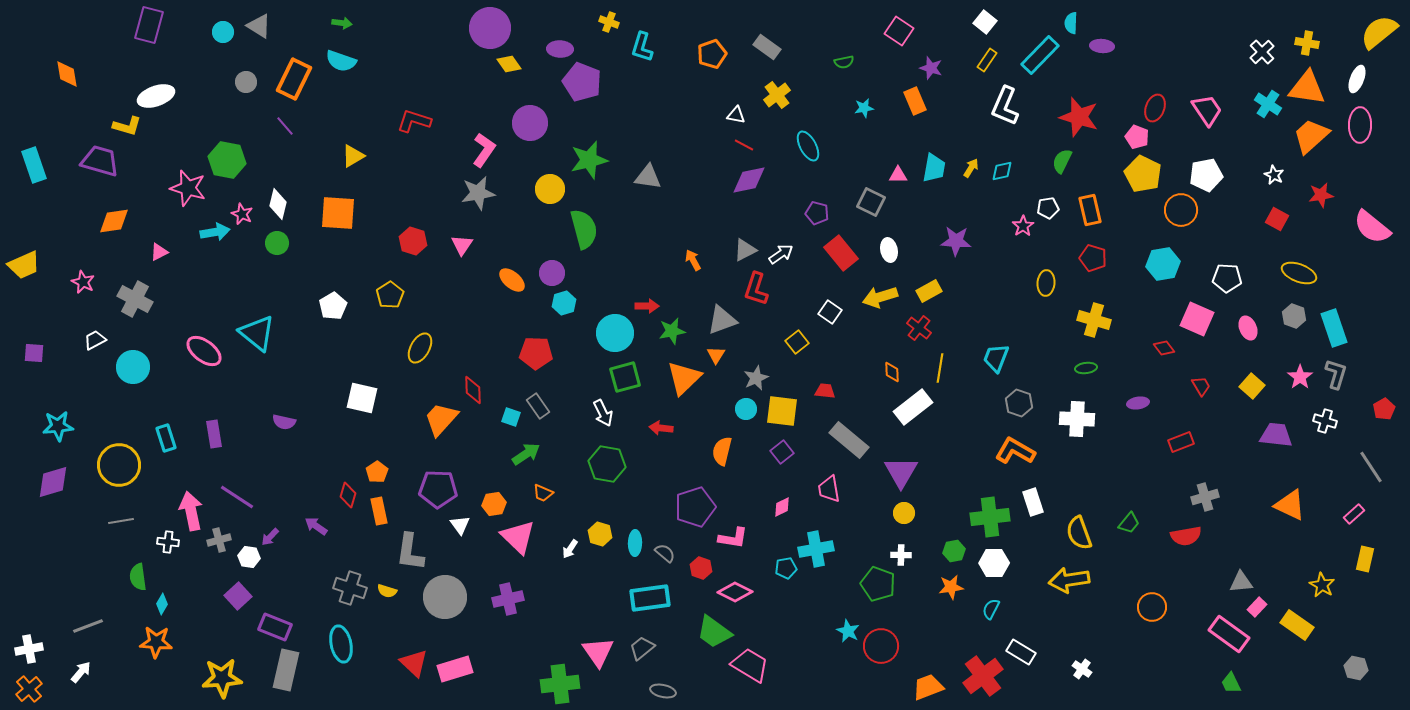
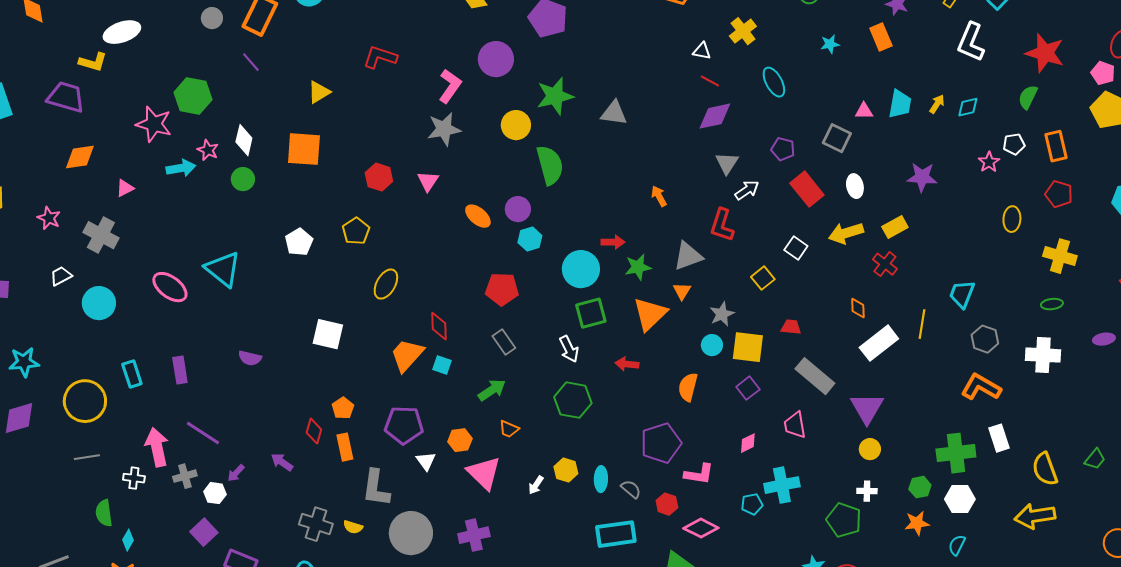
gray triangle: (745, 250) -> (727, 163), moved, turned -30
yellow line: (940, 368) -> (922, 324), moved
cyan square: (511, 417) -> (442, 365), moved

